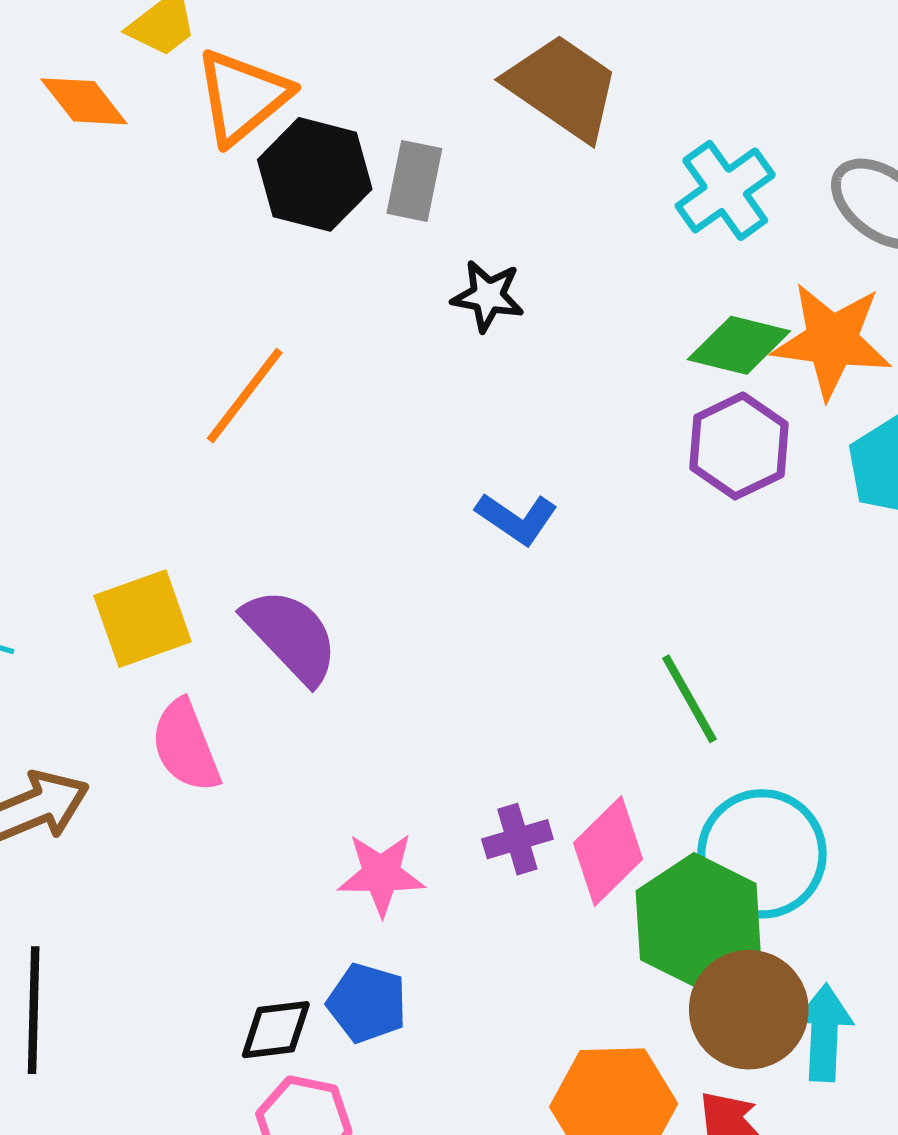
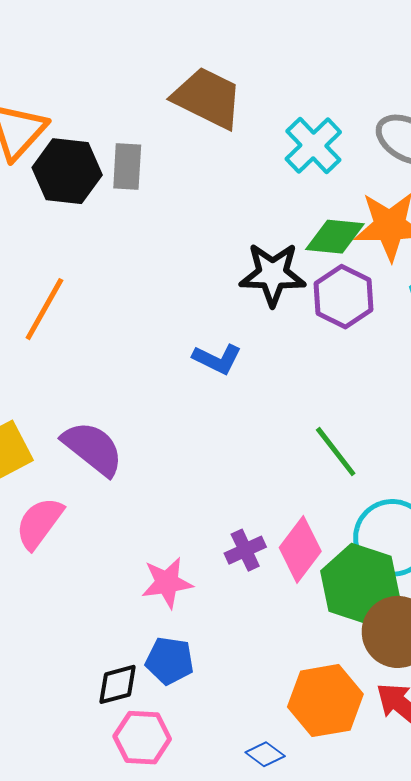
black star: (488, 296) -> (273, 274), moved, size x1.5
pink semicircle: (186, 746) -> (39, 523), turned 66

